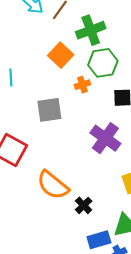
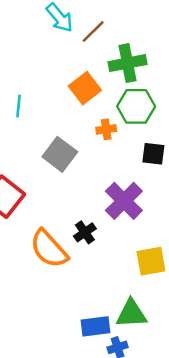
gray square: (49, 110) -> (60, 154), turned 36
black cross: (84, 205) -> (85, 232), moved

